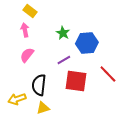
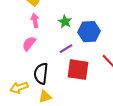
pink arrow: (25, 30) -> (35, 21), moved

